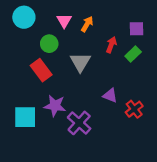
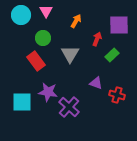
pink triangle: (64, 21) -> (46, 11), moved
purple square: (137, 29) -> (119, 25), size x1.5
green rectangle: (133, 54) -> (112, 55), moved
red cross: (134, 109) -> (117, 95), turned -35

